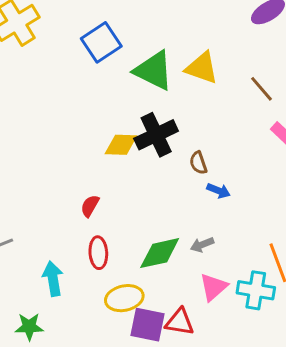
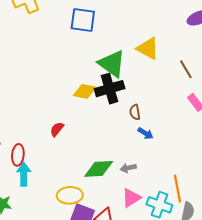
blue square: (101, 42) -> (83, 20), turned 32
green triangle: (154, 71) -> (112, 64), moved
red ellipse: (98, 253) -> (18, 155), moved

